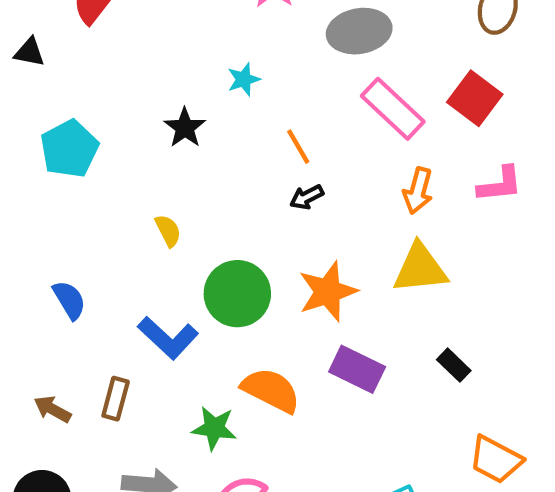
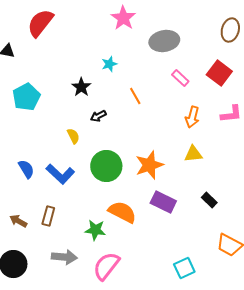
pink rectangle: (393, 109) -> (180, 78), size x0.6
black arrow: (307, 197) -> (98, 116), moved
yellow triangle: (420, 268) -> (193, 154), size x0.7
blue L-shape: (168, 338) -> (60, 174), moved

